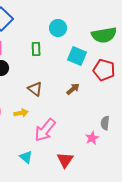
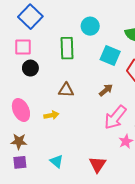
green rectangle: (36, 49) -> (67, 48), size x1.5
brown triangle: (35, 89) -> (66, 90), turned -35
pink arrow: (45, 130) -> (115, 117), moved

